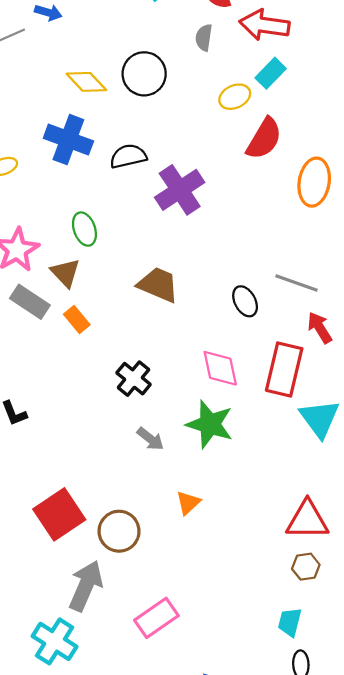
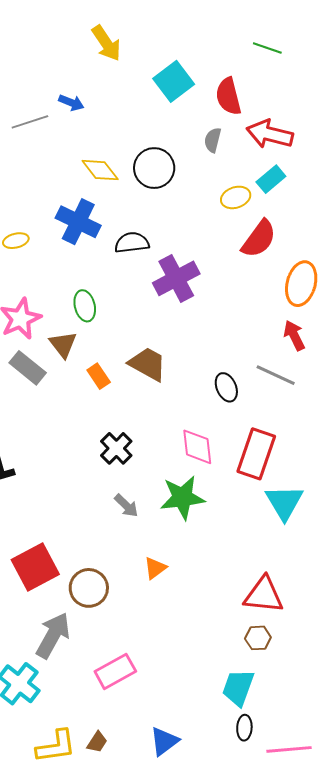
orange rectangle: (77, 319) -> (99, 376), moved
red arrow: (320, 328) -> (294, 335), moved
green star: (210, 424) -> (182, 498), turned -30
cyan trapezoid: (290, 622) -> (238, 688), size x1.4

